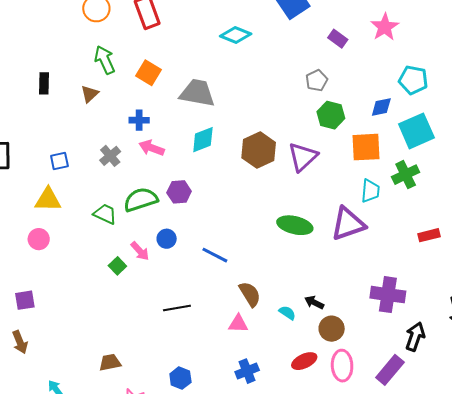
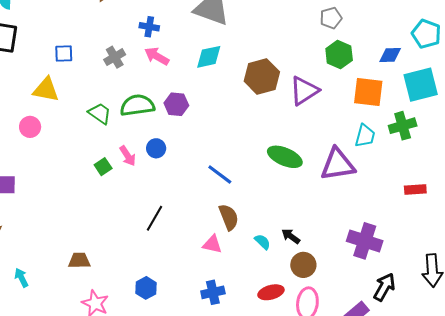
blue line: (215, 255) -> (220, 175), moved
black line: (177, 308) -> (155, 218), turned -60

